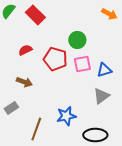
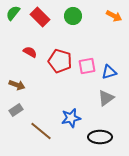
green circle: (77, 40) -> (73, 16), moved
red semicircle: (25, 50) -> (30, 52), turned 56
brown arrow: (24, 82) -> (17, 85), moved
brown line: (36, 129) -> (41, 131), turned -70

